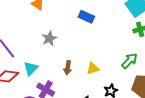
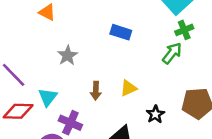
blue rectangle: (86, 17) -> (121, 32), moved
green arrow: (129, 61) -> (172, 53), moved

